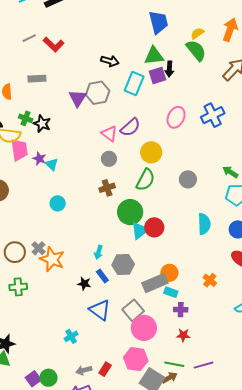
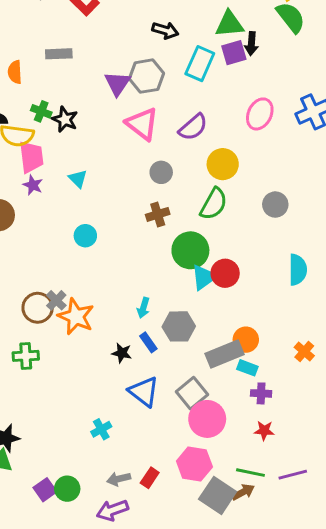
pink triangle: (109, 134) -> (142, 124), moved, size x1.4
purple star: (39, 159) -> (33, 185), moved
brown circle: (15, 252) -> (38, 308), moved

